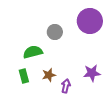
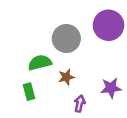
gray circle: (55, 32) -> (66, 39), size x1.5
brown star: (49, 75) -> (66, 77), moved

